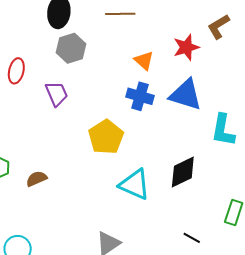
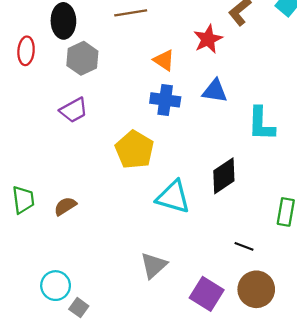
red ellipse: (16, 71) -> (26, 51), moved
purple trapezoid: (57, 94) -> (74, 110), turned 92
blue triangle: (186, 95) -> (215, 91), size x0.7

